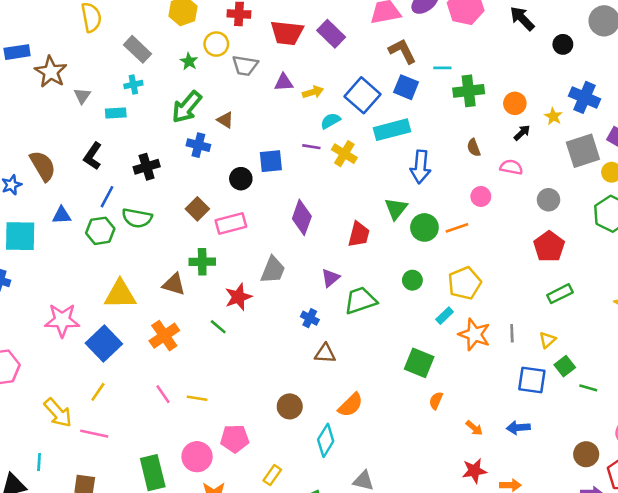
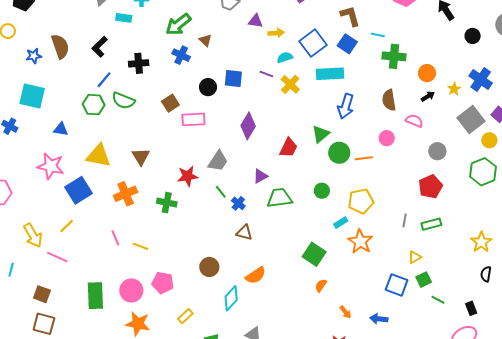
brown semicircle: (474, 148) -> (389, 100), size x1.5
gray square: (583, 151) -> (471, 120), turned -32
blue triangle: (62, 215) -> (61, 129), moved
green cross: (202, 262) -> (167, 203), moved
brown triangle: (174, 284) -> (141, 157), turned 30
green line: (218, 327) -> (221, 192), moved
gray line: (512, 333) -> (405, 220), moved

